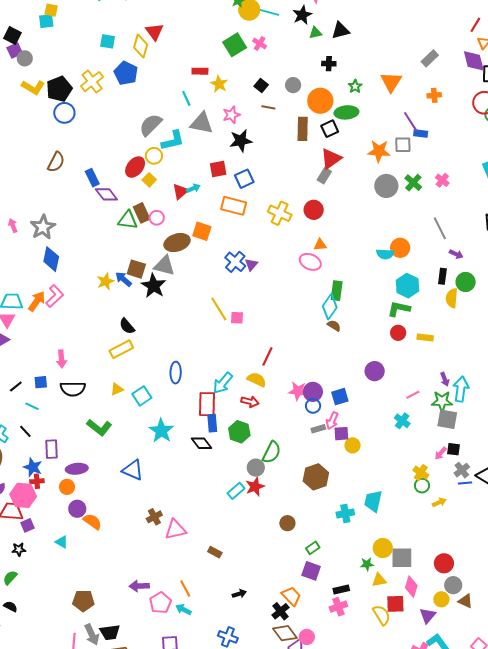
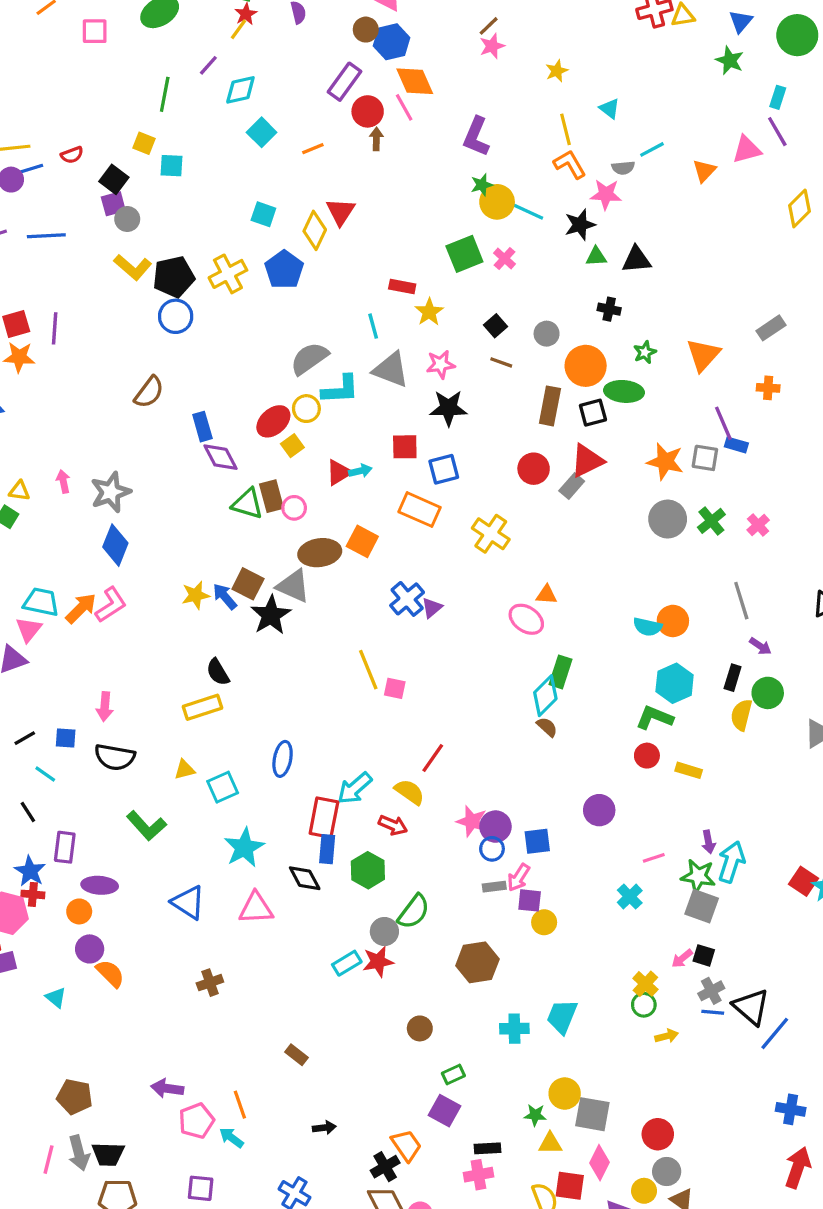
yellow square: (51, 10) -> (144, 143), moved
red circle: (314, 210) -> (534, 469), moved
pink triangle: (176, 530) -> (256, 908), moved

